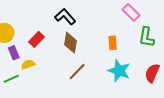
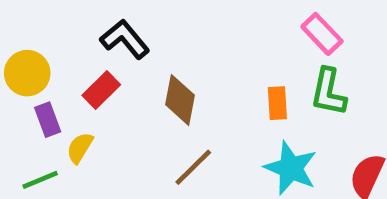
black L-shape: (65, 17) -> (125, 39), moved
green L-shape: (146, 37) -> (328, 92), moved
yellow semicircle: (28, 64) -> (80, 148), turned -40

